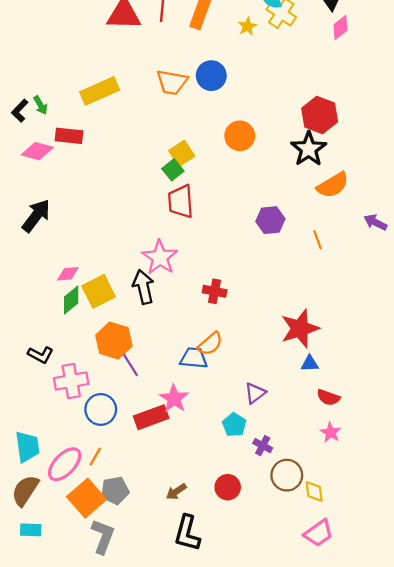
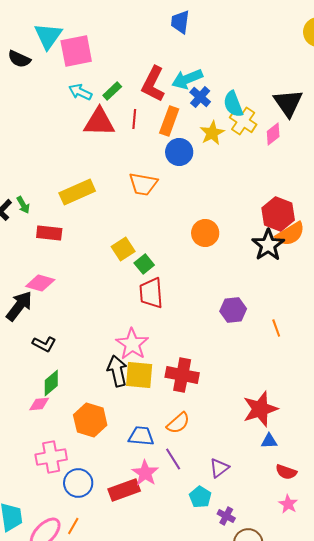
yellow star: (247, 26) -> (212, 133), size x1.4
pink diamond: (340, 27) -> (273, 134), moved
blue circle: (211, 76) -> (179, 152), moved
pink diamond: (37, 151) -> (40, 283), moved
yellow square: (182, 153) -> (123, 249), moved
orange semicircle: (333, 185) -> (290, 234), moved
pink diamond: (68, 274) -> (39, 404), moved
yellow square: (99, 291) -> (139, 375), moved, turned 32
red cross: (215, 291) -> (182, 375), size x1.5
black L-shape: (41, 355) -> (44, 344), moved
blue trapezoid: (194, 358) -> (141, 436), moved
purple line: (130, 365) -> (173, 459), moved

